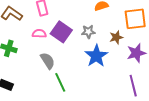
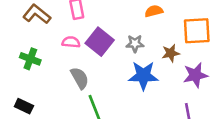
blue star: (96, 56) -> (143, 76), turned 30

